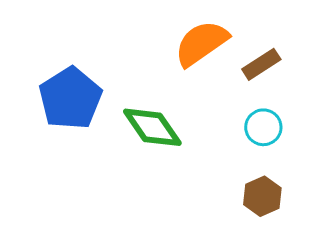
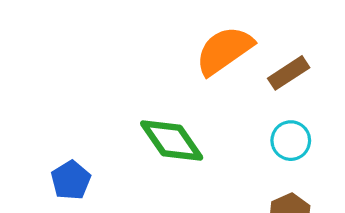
blue pentagon: (70, 98) -> (71, 180), moved, size x0.6

